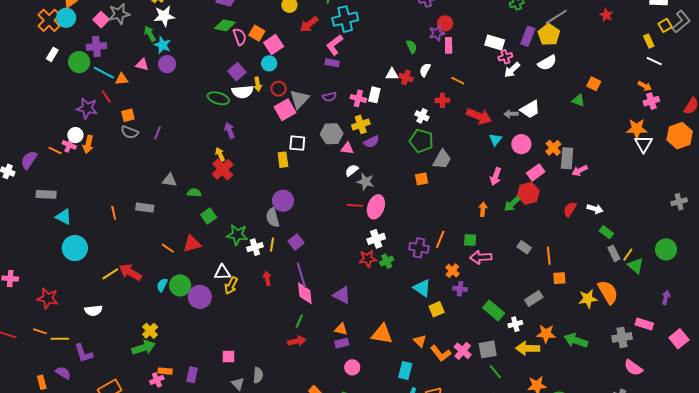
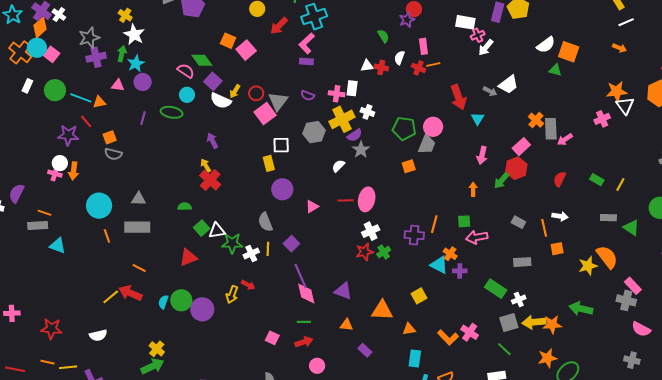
white star: (164, 16) -> (134, 35), turned -30
pink square: (101, 20) -> (52, 54), moved
green diamond: (225, 25) -> (202, 60), moved, turned 50
green arrow: (150, 34) -> (122, 54), turned 49
pink semicircle: (240, 37) -> (186, 71), moved, turned -30
cyan star: (163, 45) -> (136, 63), turned 30
pink rectangle: (449, 45) -> (423, 46), moved
purple cross: (96, 46) -> (96, 57), moved
white line: (654, 61) -> (626, 22), turned -42
cyan circle: (269, 63) -> (187, 95), moved
white semicircle: (547, 63) -> (546, 45), moved
orange line: (458, 81) -> (433, 65), turned -32
yellow arrow: (258, 84) -> (235, 91), turned 48
orange square: (594, 84) -> (569, 52), size x1.5
white semicircle: (242, 92) -> (221, 101), turned 35
purple semicircle: (329, 97) -> (308, 95), turned 40
green ellipse: (218, 98) -> (172, 112), moved
red cross: (442, 100) -> (418, 68), moved, turned 32
pink cross: (651, 101) -> (602, 119), moved
gray arrow: (511, 114) -> (490, 91), turned -144
white cross: (422, 116) -> (367, 112), moved
red arrow: (479, 116) -> (458, 97), turned 55
yellow cross: (361, 124) -> (342, 119), size x1.4
purple line: (158, 133) -> (143, 118), moved
pink circle: (521, 144) -> (433, 127), moved
pink triangle: (347, 148) -> (312, 207), moved, turned -32
orange line: (55, 151) -> (44, 213), moved
gray triangle: (169, 180) -> (139, 199), moved
gray star: (365, 182) -> (361, 150), moved, turned 30
purple circle: (283, 201) -> (282, 189), moved
gray rectangle: (145, 208) -> (137, 227), size x1.4
white arrow: (595, 209) -> (560, 216), moved
green rectangle: (606, 232) -> (597, 180), moved
cyan circle: (75, 248) -> (99, 206), moved
orange line: (168, 248) -> (139, 268), moved
gray rectangle: (614, 253) -> (608, 218), turned -56
yellow line: (628, 255) -> (620, 184), moved
white triangle: (222, 272) -> (217, 231), moved
red arrow: (267, 278) -> (248, 285), moved, turned 136
cyan triangle: (422, 288) -> (439, 265), moved
gray rectangle: (534, 298) -> (522, 262), moved, turned 36
yellow square: (437, 309) -> (419, 296), moved
green line: (299, 321) -> (304, 322), turned 72
pink rectangle: (644, 324) -> (633, 286), moved, turned 36
orange triangle: (382, 334) -> (382, 310), moved
orange star: (546, 334) -> (552, 324), moved
gray cross: (622, 337) -> (626, 300), turned 30
orange triangle: (420, 341) -> (409, 329), moved, turned -48
purple rectangle: (342, 343) -> (365, 350), moved, turned 64
gray square: (488, 349) -> (509, 323), moved
pink square: (228, 357) -> (272, 338), moved, turned 32
pink circle: (352, 367) -> (317, 366), moved

